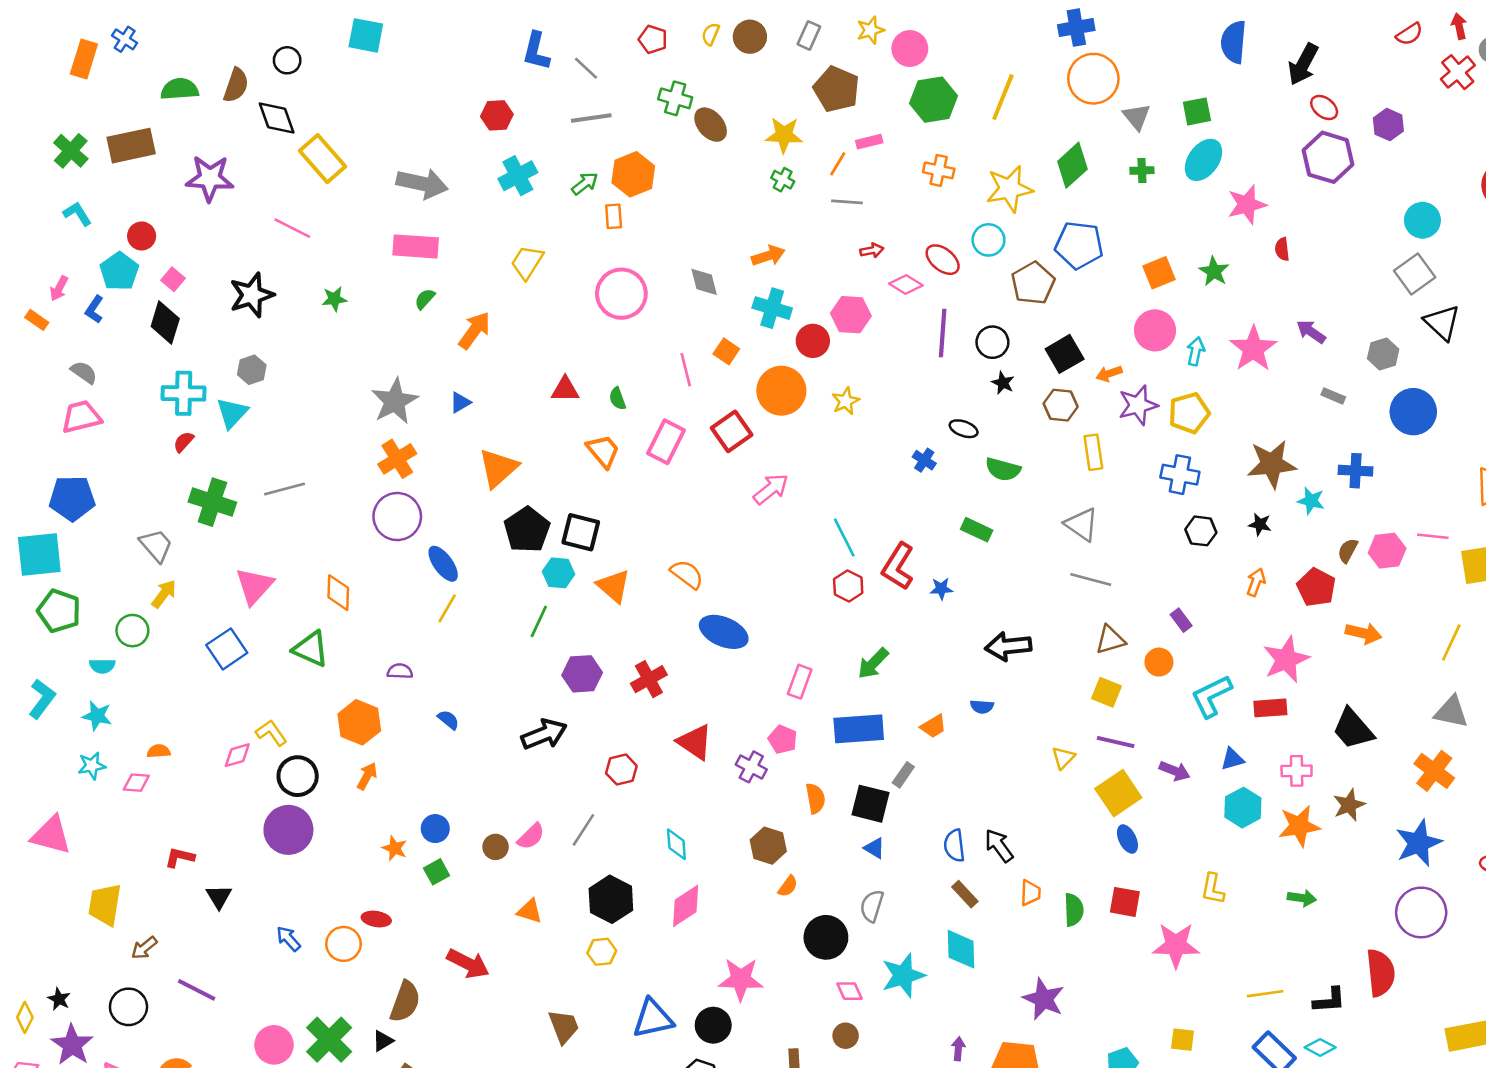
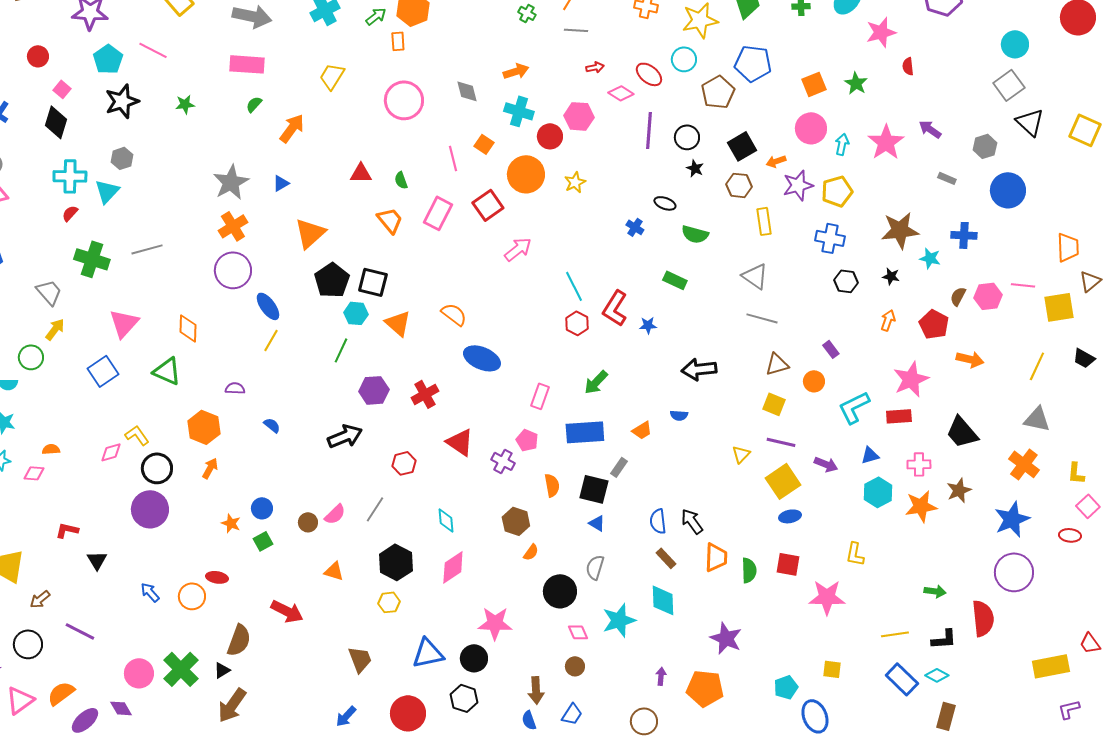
cyan pentagon: (119, 271) -> (108, 59), moved
blue ellipse: (1127, 839) -> (790, 516), turned -75
orange trapezoid: (1030, 893) -> (716, 557), size x1.4
green arrow: (1302, 898) -> (935, 591), moved

